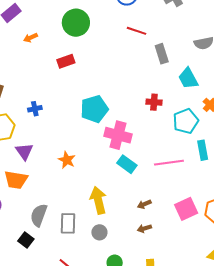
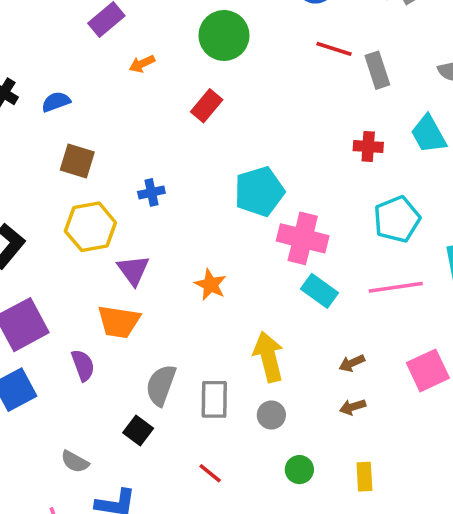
gray rectangle: (162, 54) -> (377, 70), moved
red rectangle: (66, 61) -> (207, 106), turned -30
red cross: (154, 102) -> (368, 147), moved
cyan pentagon: (186, 121) -> (397, 219), moved

